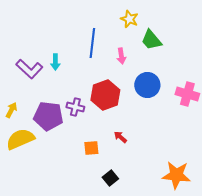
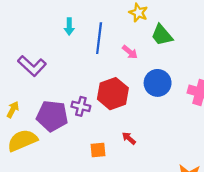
pink arrow: (121, 56) -> (130, 52), turned -42
cyan arrow: (55, 62) -> (69, 26), moved

